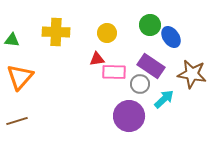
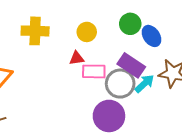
gray circle: (140, 84) -> (120, 84), size x1.5
cyan arrow: (164, 99) -> (144, 84), moved

